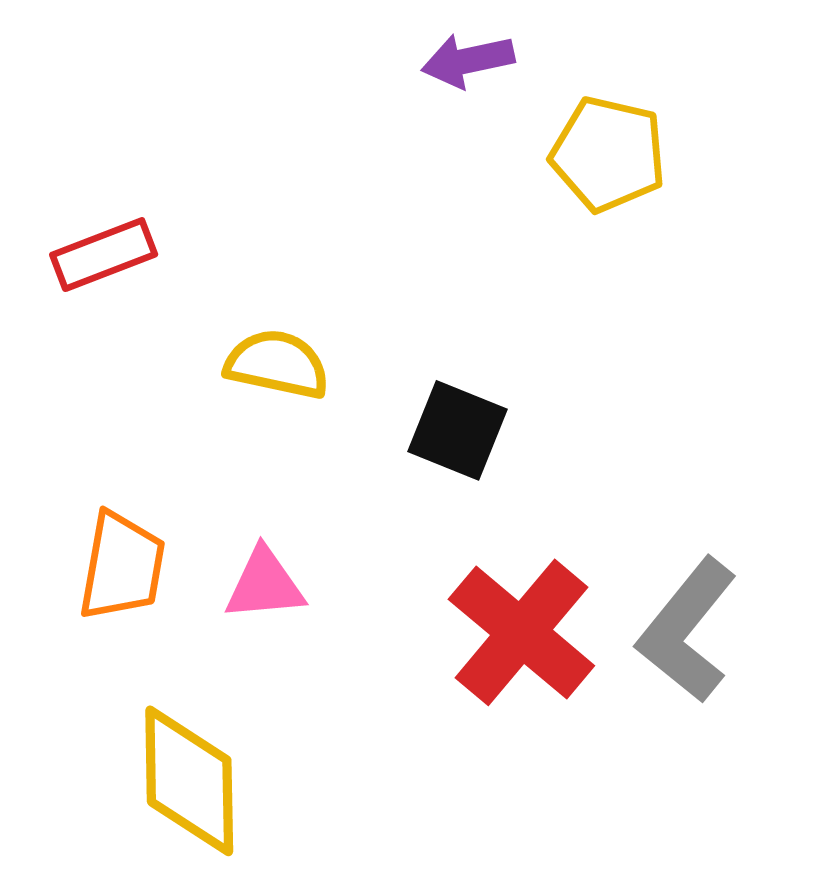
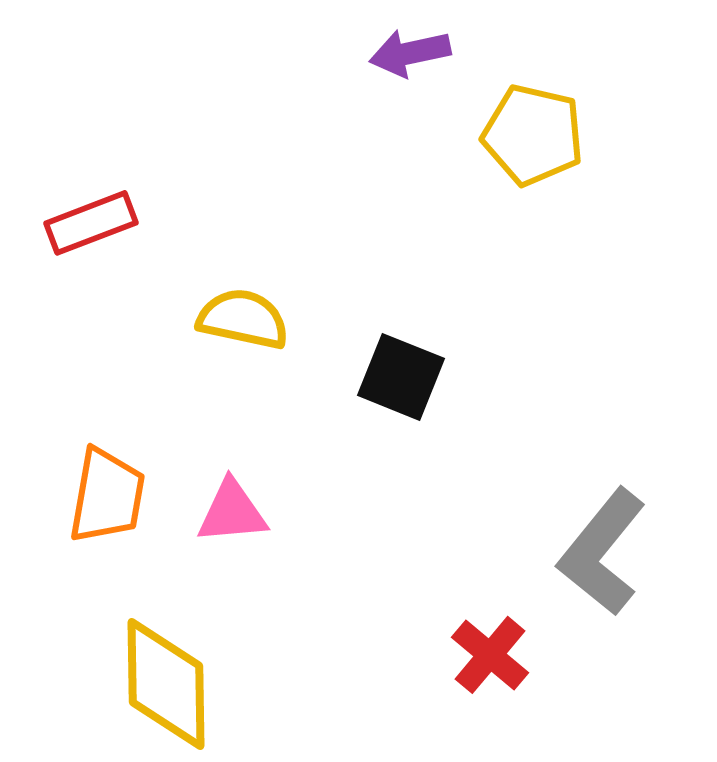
red cross: (521, 632) -> (490, 655), moved, size x0.6

